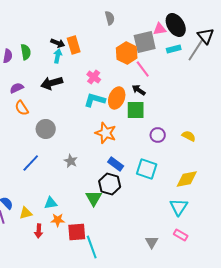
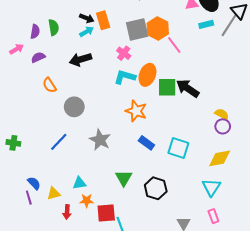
gray square: (145, 42) -> (137, 30), moved
cyan arrow: (58, 56) -> (87, 32), turned 48
purple semicircle: (17, 88) -> (38, 57), moved
black arrow: (139, 90) -> (188, 88), moved, size x1.6
purple circle: (158, 135) -> (223, 126), moved
gray star: (71, 161) -> (100, 140), size x1.5
black hexagon: (110, 184) -> (156, 188), moved
pink rectangle: (181, 235) -> (213, 216), turned 40

